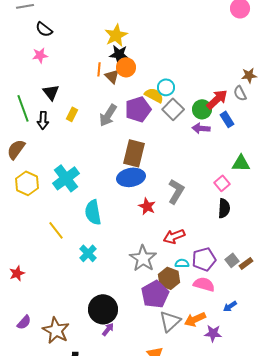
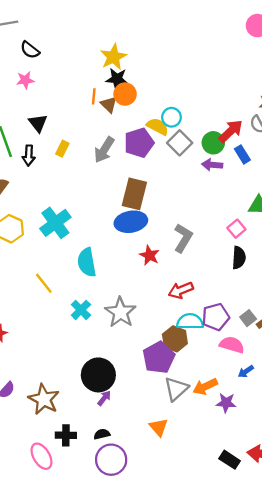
gray star: (143, 258) -> (120, 312), moved
cyan semicircle: (182, 263) -> (190, 322), size x1.6
pink semicircle: (204, 284) -> (232, 345), moved

